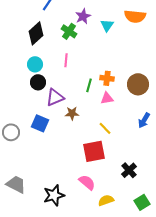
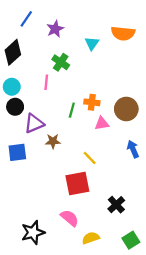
purple star: (83, 16) -> (55, 29), moved
green cross: (69, 31) -> (61, 62), moved
pink triangle: (107, 98) -> (102, 123), moved
blue arrow: (144, 120) -> (133, 149), turned 126
blue square: (40, 123) -> (17, 152), turned -30

